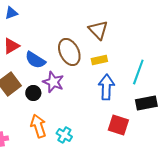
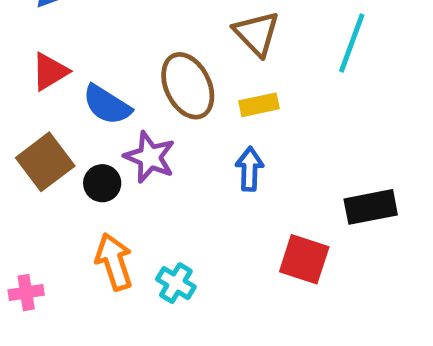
cyan line: (138, 72) -> (352, 43), moved
blue arrow: (106, 87) -> (250, 169), moved, size x0.7

